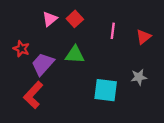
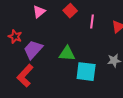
red square: (75, 19) -> (70, 11), moved
green triangle: (75, 55) -> (67, 54), moved

